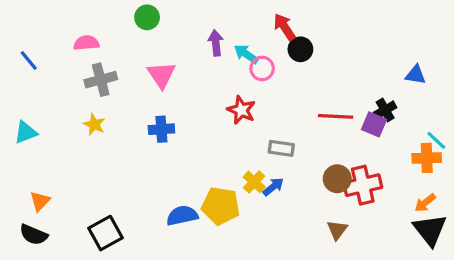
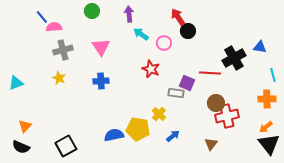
purple arrow: (216, 43) -> (129, 14), moved
cyan arrow: (246, 54) -> (141, 34), moved
blue line: (29, 60) -> (42, 17), moved
black cross: (385, 110) -> (234, 58), moved, size x1.6
purple square: (374, 124) -> (187, 83), moved
cyan line: (436, 140) -> (273, 75), moved, turned 32
brown circle: (337, 179) -> (216, 103), moved
blue arrow: (273, 187) -> (173, 136), moved

